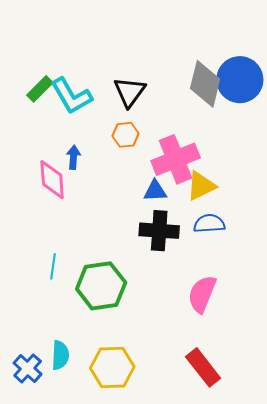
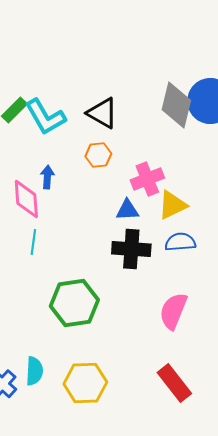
black triangle: (130, 92) -> (102, 113), turned -36
pink cross: (176, 159) -> (147, 179), size x0.7
cyan line: (53, 266) -> (33, 242), moved

